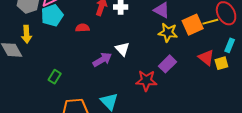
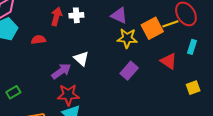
yellow square: (221, 63) -> (193, 88), moved
green rectangle: (55, 77) -> (13, 92), turned 32
red star: (146, 81) -> (68, 95), moved

